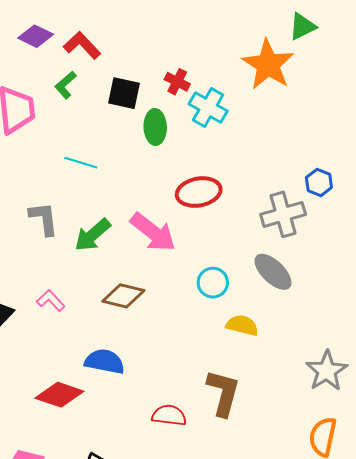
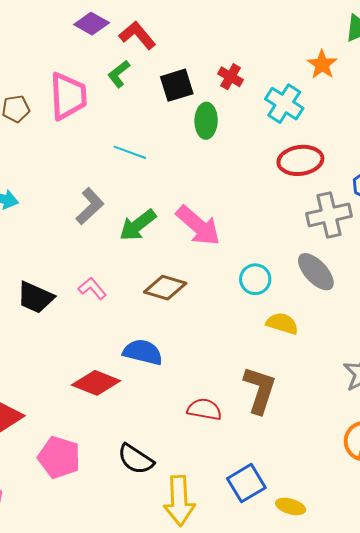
orange star: (268, 65) -> (322, 65), size x0.6
black square: (124, 93) -> (177, 85), turned -32
cyan cross: (208, 108) -> (284, 104), moved
red ellipse: (199, 192) -> (300, 160), moved
gray L-shape: (44, 219) -> (90, 206), turned 51

